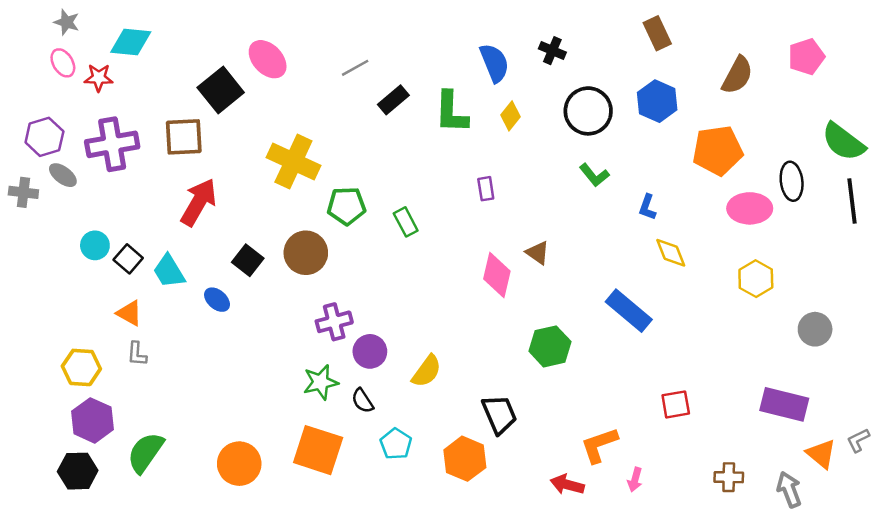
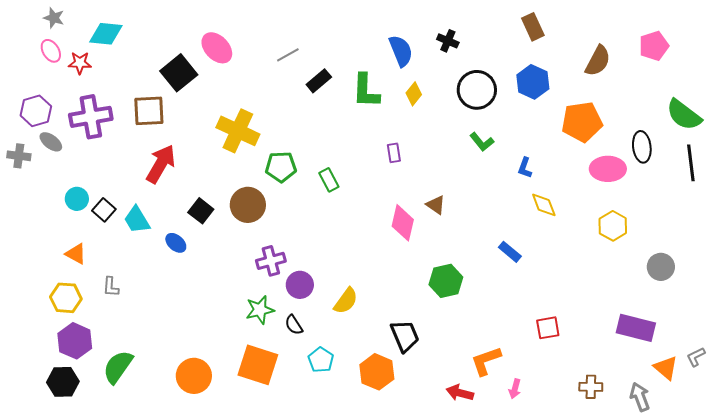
blue rectangle: (629, 311) -> (510, 252), size x0.6
orange triangle: (129, 313) -> (76, 254), moved

